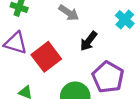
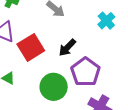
black arrow: (89, 41) -> (67, 48), moved

